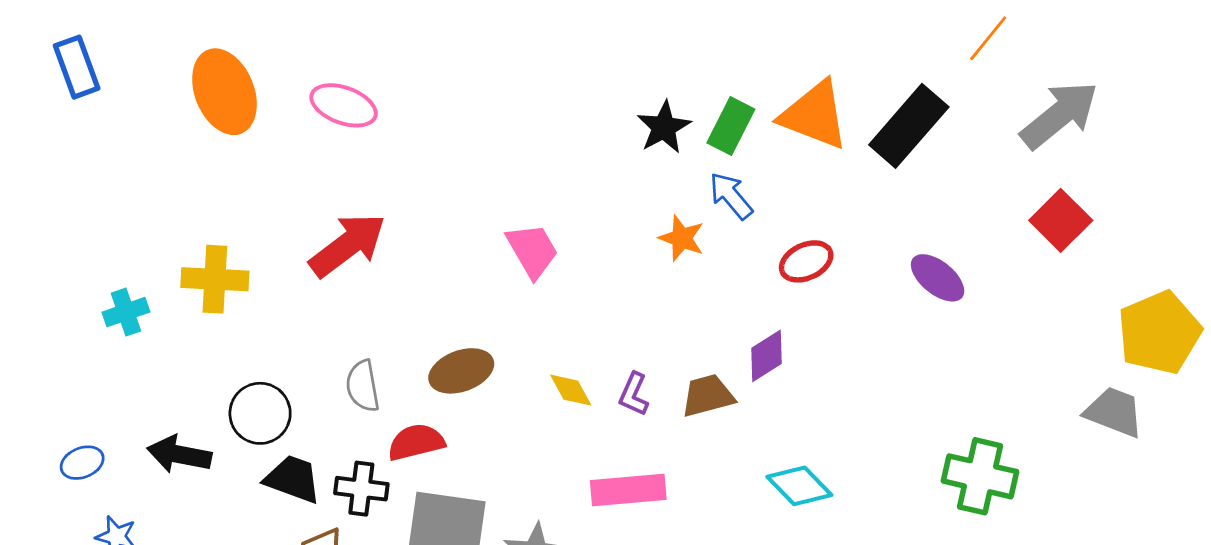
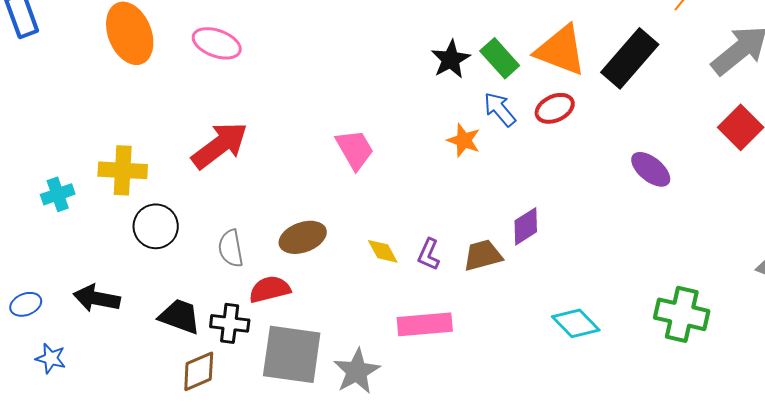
green rectangle: (731, 126) -> (500, 58), turned -69
red ellipse: (806, 261) -> (555, 108), moved
black circle: (260, 413) -> (156, 226), moved
cyan diamond: (799, 486) -> (576, 323), moved

